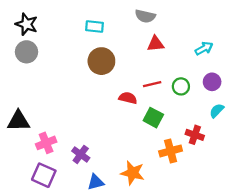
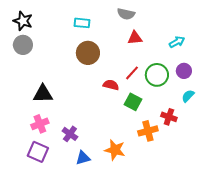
red line: (152, 84) -> (132, 73), turned -35
green circle: (181, 86) -> (157, 75), size x1.5
black triangle: (18, 121) -> (43, 94), moved

